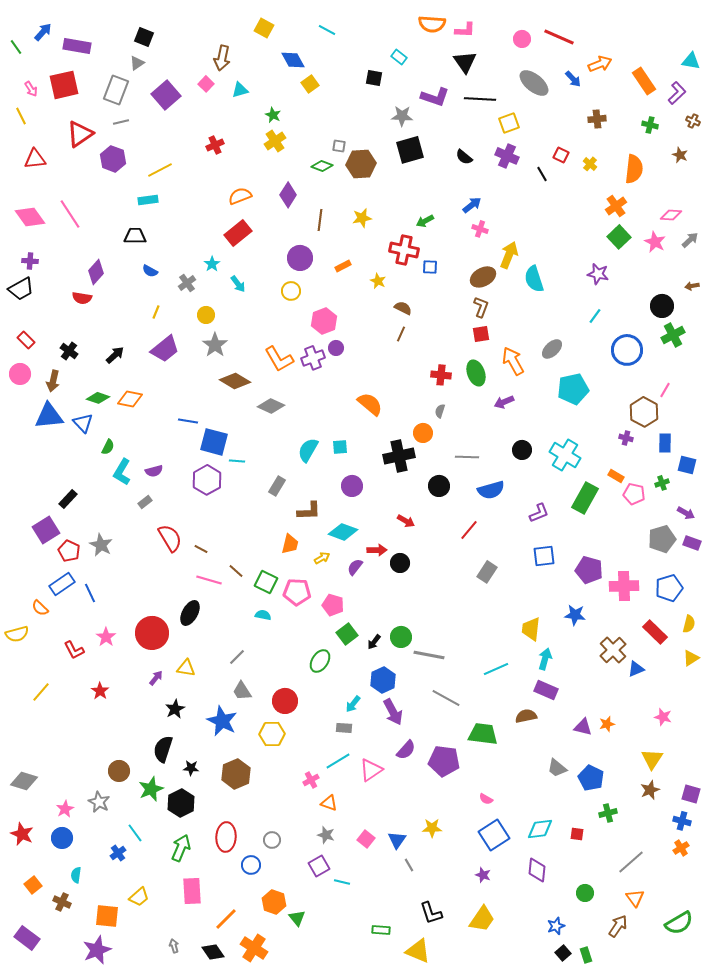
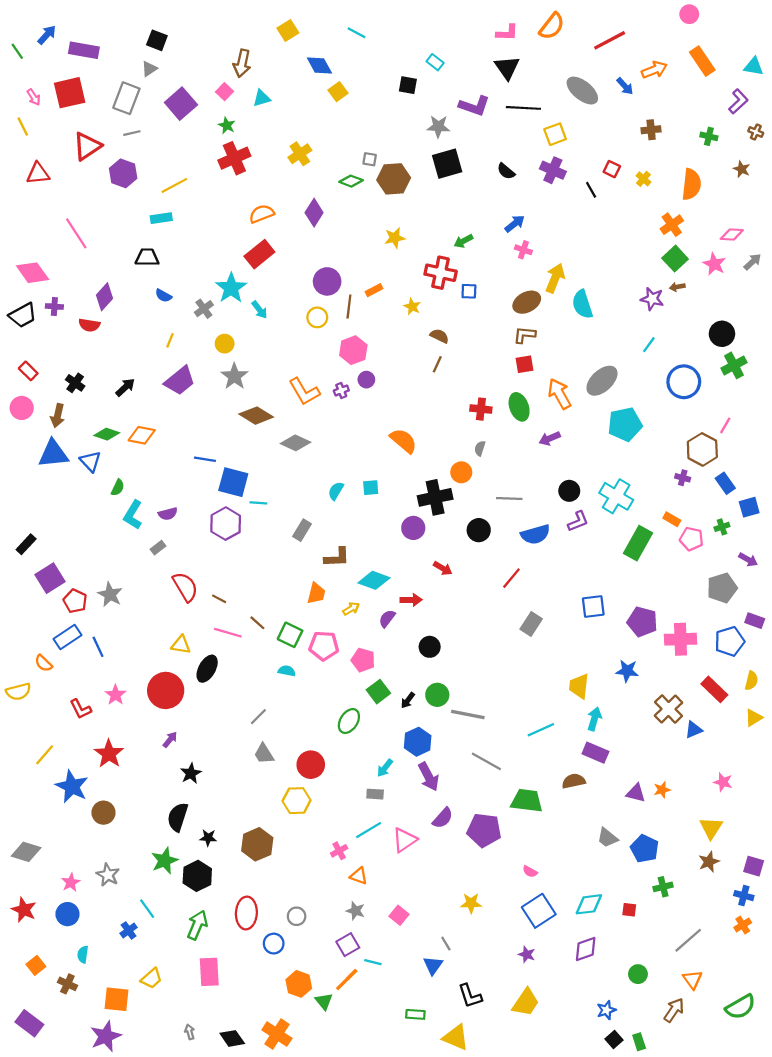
orange semicircle: (432, 24) -> (552, 26), moved, turned -56
yellow square: (264, 28) -> (288, 31), turned 30
red line: (559, 37) -> (610, 40), turned -52
pink circle: (522, 39) -> (689, 14), moved
orange rectangle: (644, 81) -> (702, 61), moved
green star: (273, 115) -> (227, 125), moved
red cross: (215, 145) -> (234, 158), size x1.6
pink diamond: (30, 217) -> (33, 273), moved
brown line: (320, 220) -> (349, 307), moved
purple cross: (30, 261) -> (54, 307), moved
cyan star: (212, 264) -> (231, 288), size x1.8
brown arrow: (692, 286) -> (677, 287), moved
brown L-shape: (481, 307) -> (525, 335), turned -105
gray ellipse: (552, 349) -> (602, 381), size x1.4
purple cross: (313, 358) -> (341, 391), size x0.6
blue rectangle: (665, 443) -> (725, 483), turned -36
cyan semicircle: (308, 450) -> (336, 491), size x0.7
blue square: (687, 465) -> (749, 507), turned -30
purple circle: (352, 486) -> (413, 528), moved
black rectangle: (68, 499) -> (26, 544), moved
purple L-shape: (539, 513) -> (578, 521), moved
purple rectangle: (692, 543) -> (755, 621), moved
black circle: (400, 563) -> (430, 647), moved
yellow triangle: (186, 668) -> (181, 645), moved
red star: (100, 691) -> (109, 754), size x1.5
blue star: (222, 721) -> (72, 786), moved
brown circle: (119, 771) -> (103, 813), moved
blue triangle: (397, 840) -> (433, 965), moved
purple diamond: (537, 870) -> (586, 949), turned 65
orange line: (226, 919) -> (347, 980), moved

